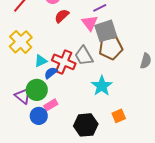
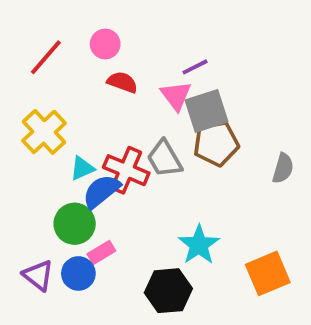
red semicircle: (62, 16) -> (122, 82), turned 63
blue semicircle: (51, 73) -> (101, 191), size x1.5
cyan star: (102, 86) -> (199, 245), moved
purple triangle: (23, 96) -> (38, 275), moved
orange square: (119, 116) -> (268, 273), moved, size x1.6

